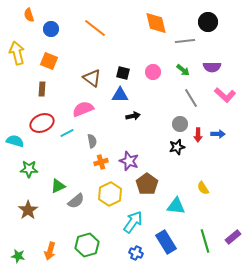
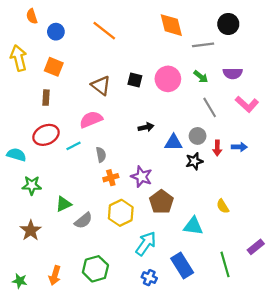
pink circle: (153, 72) -> (168, 79), size x1.5
blue triangle: (120, 95) -> (173, 143), moved
purple rectangle: (233, 237) -> (256, 247), moved

